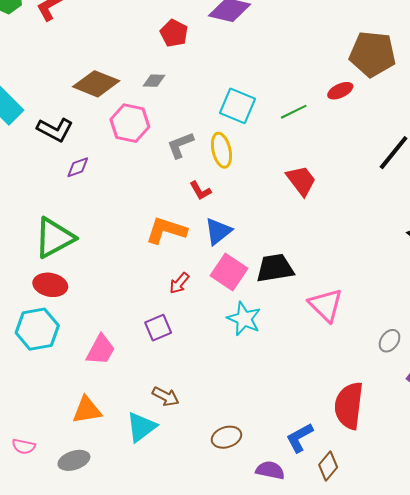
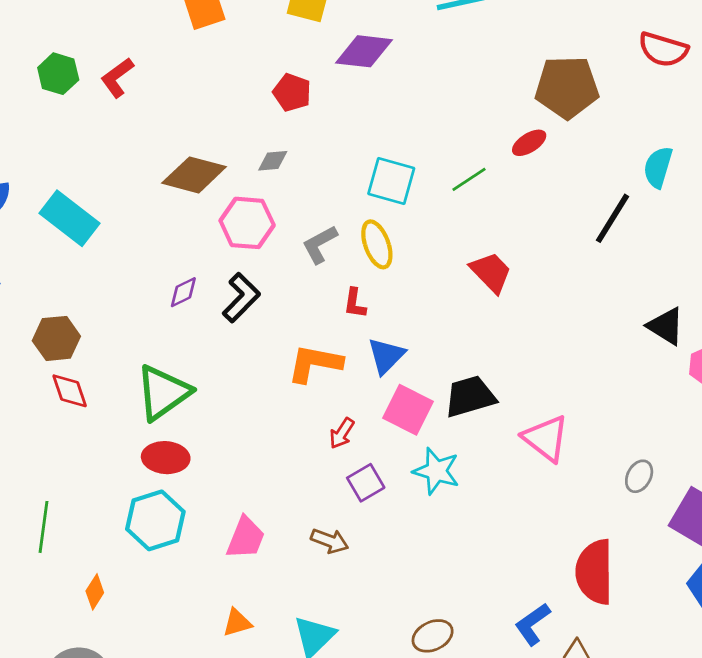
black L-shape: (55, 130) -> (241, 298), moved, turned -66
red L-shape: (200, 191) -> (355, 303), turned 45
purple square: (158, 328) -> (366, 483), moved
brown arrow: (166, 396) -> (330, 541), moved
orange triangle: (87, 410) -> (237, 623), size x0.7

